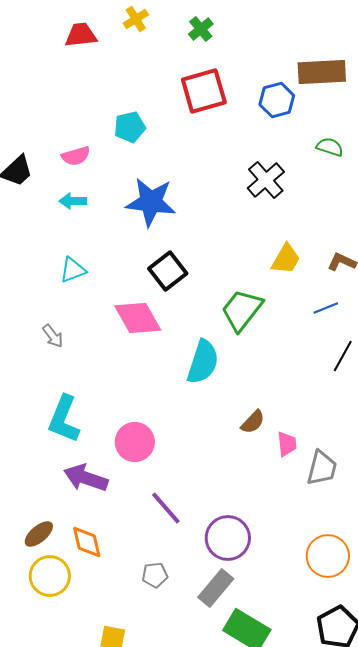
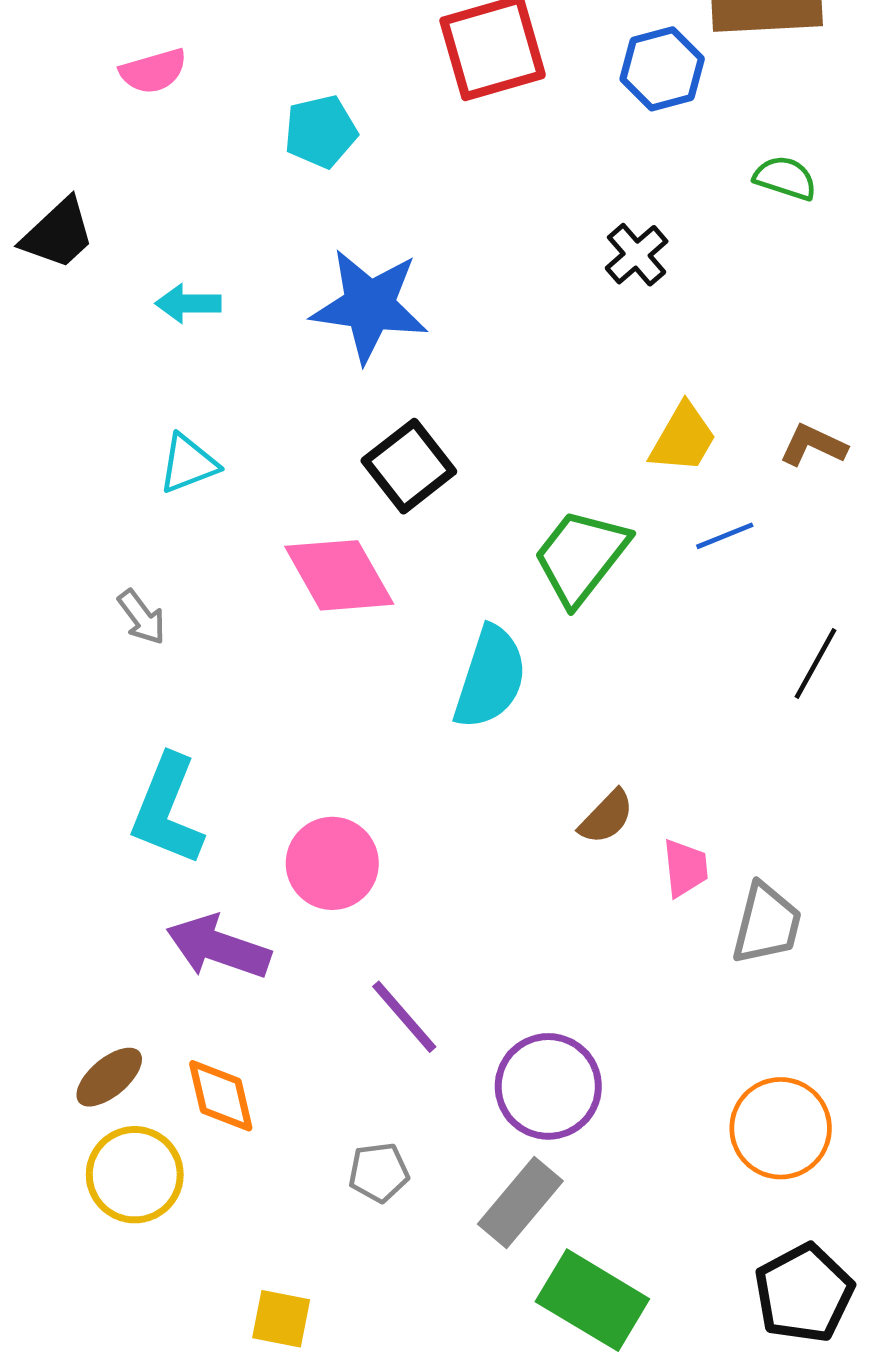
pink semicircle: (76, 156) -> (153, 71), moved
black cross: (266, 180) -> (637, 255), size x0.7
blue line: (326, 308) -> (725, 536), moved

